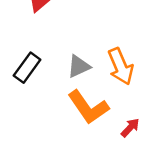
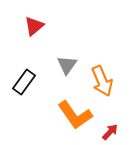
gray triangle: (79, 66) -> (67, 65), moved, turned -30

